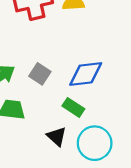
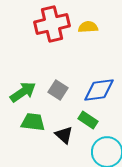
black triangle: (57, 136) -> (64, 135), moved

